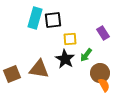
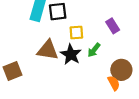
brown triangle: (39, 69) -> (48, 50), moved
brown circle: (100, 73) -> (121, 70), moved

